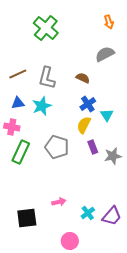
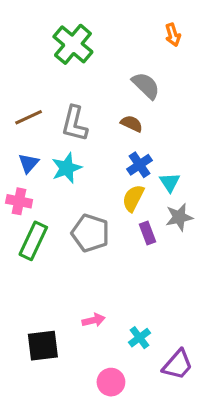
gray semicircle: (105, 54) -> (146, 86), moved, turned 72
blue triangle: (18, 103) -> (29, 163), turned -40
gray star: (113, 156) -> (179, 217), moved
purple trapezoid: (112, 216) -> (178, 365), moved

